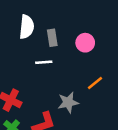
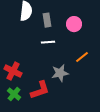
white line: (44, 62) -> (48, 42), moved

